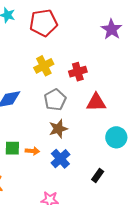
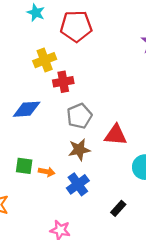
yellow cross: (44, 66) -> (45, 60), moved
red cross: (78, 72) -> (63, 82), moved
red triangle: (96, 102) -> (116, 135), moved

